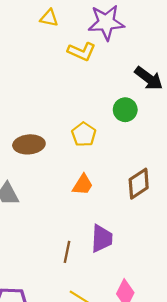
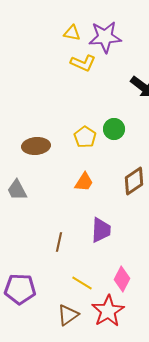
yellow triangle: (49, 18) -> (72, 33), moved
green circle: (125, 110) -> (114, 129), moved
brown line: (67, 252) -> (59, 242), moved

